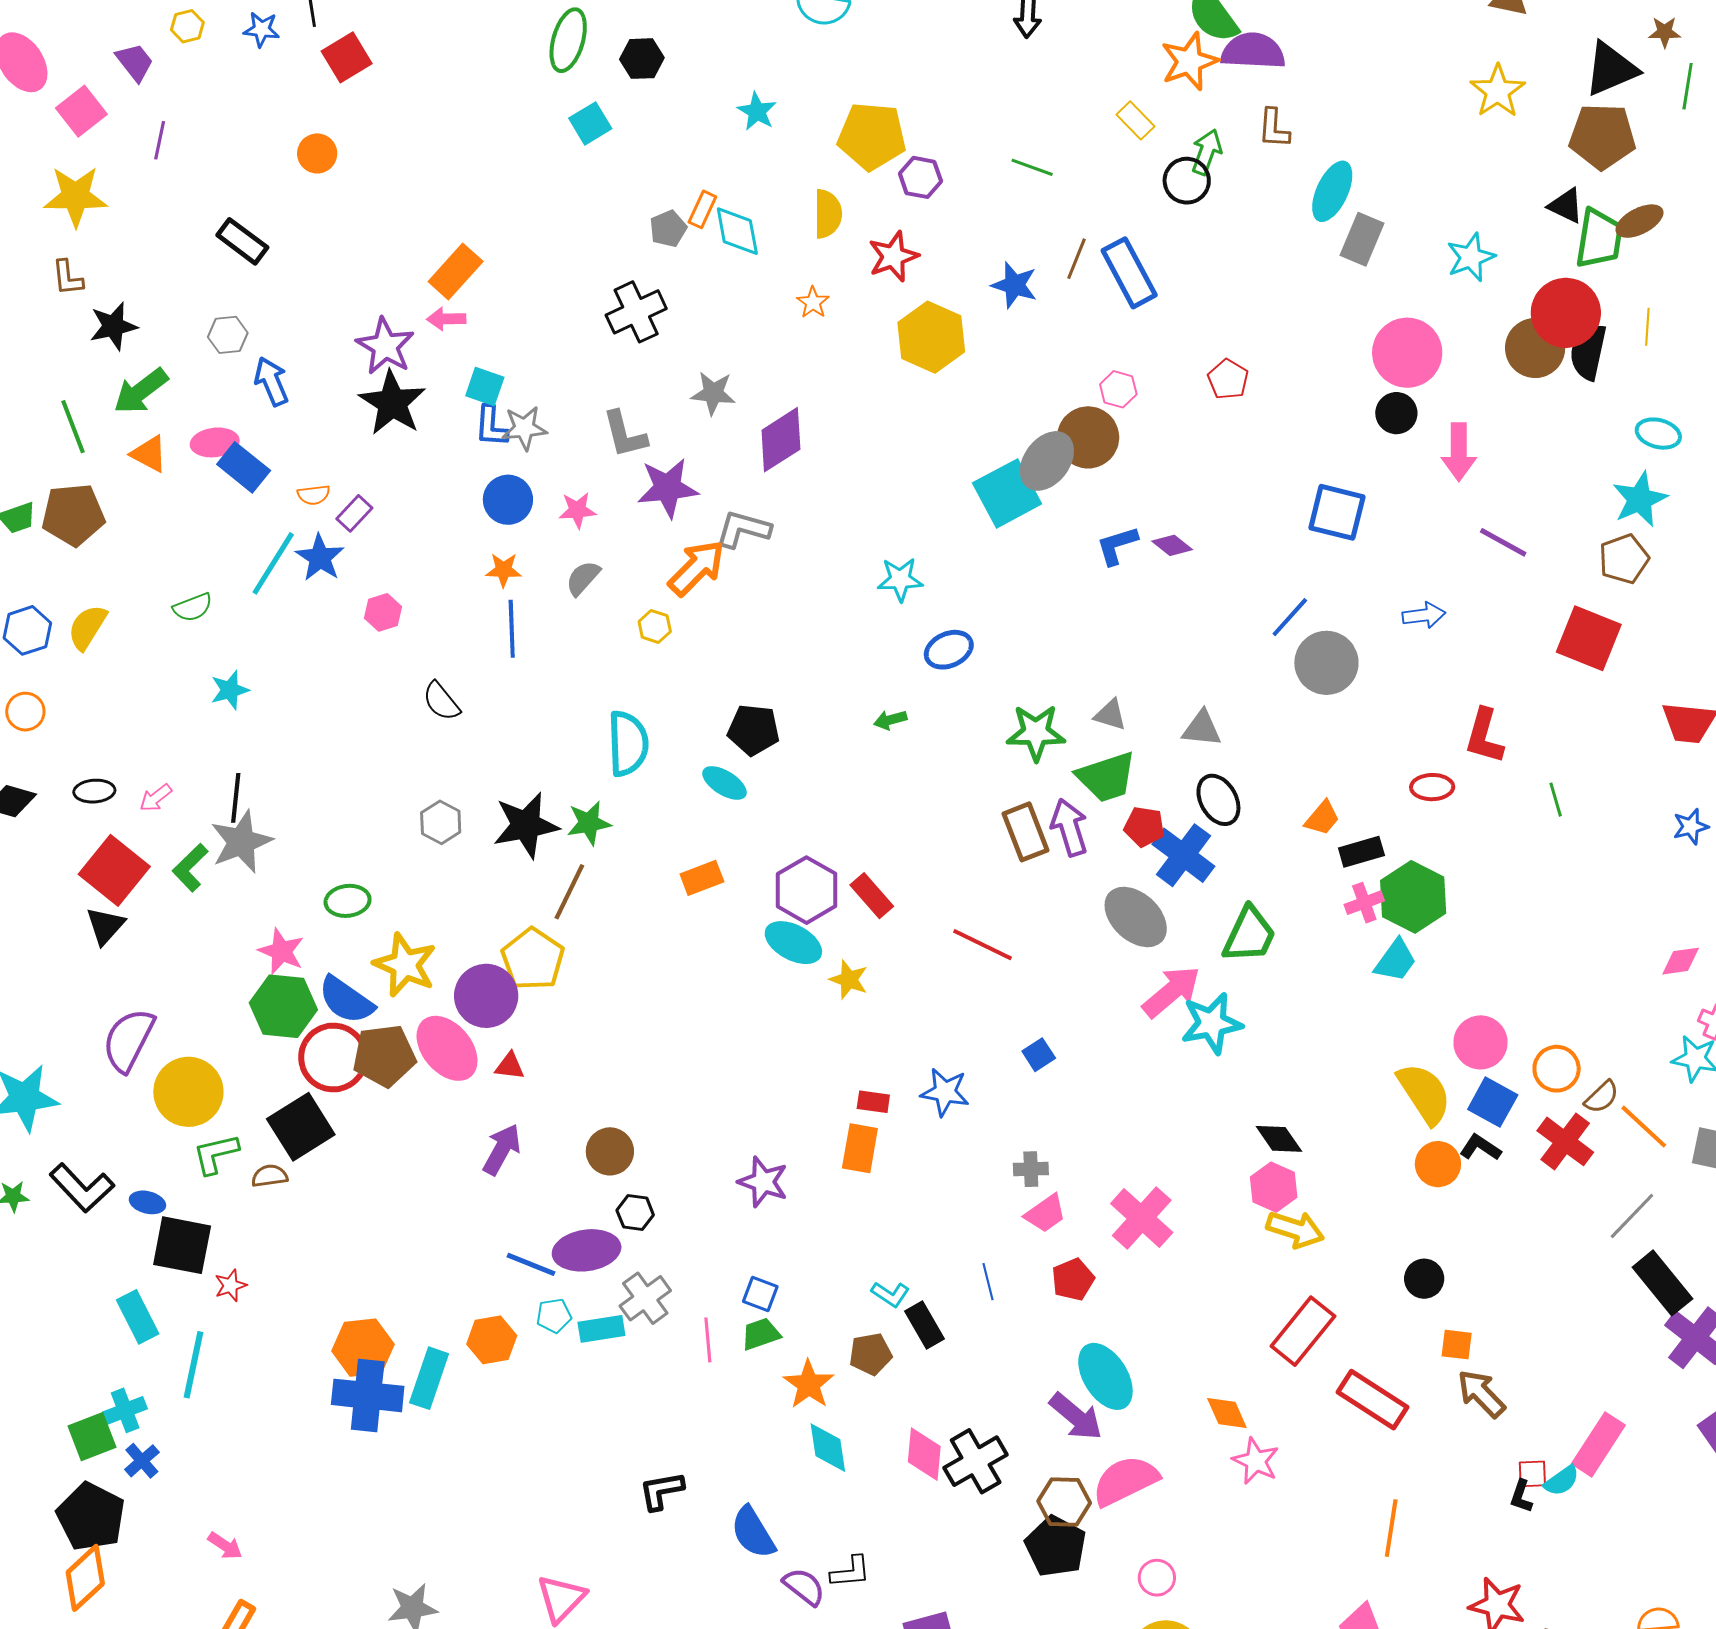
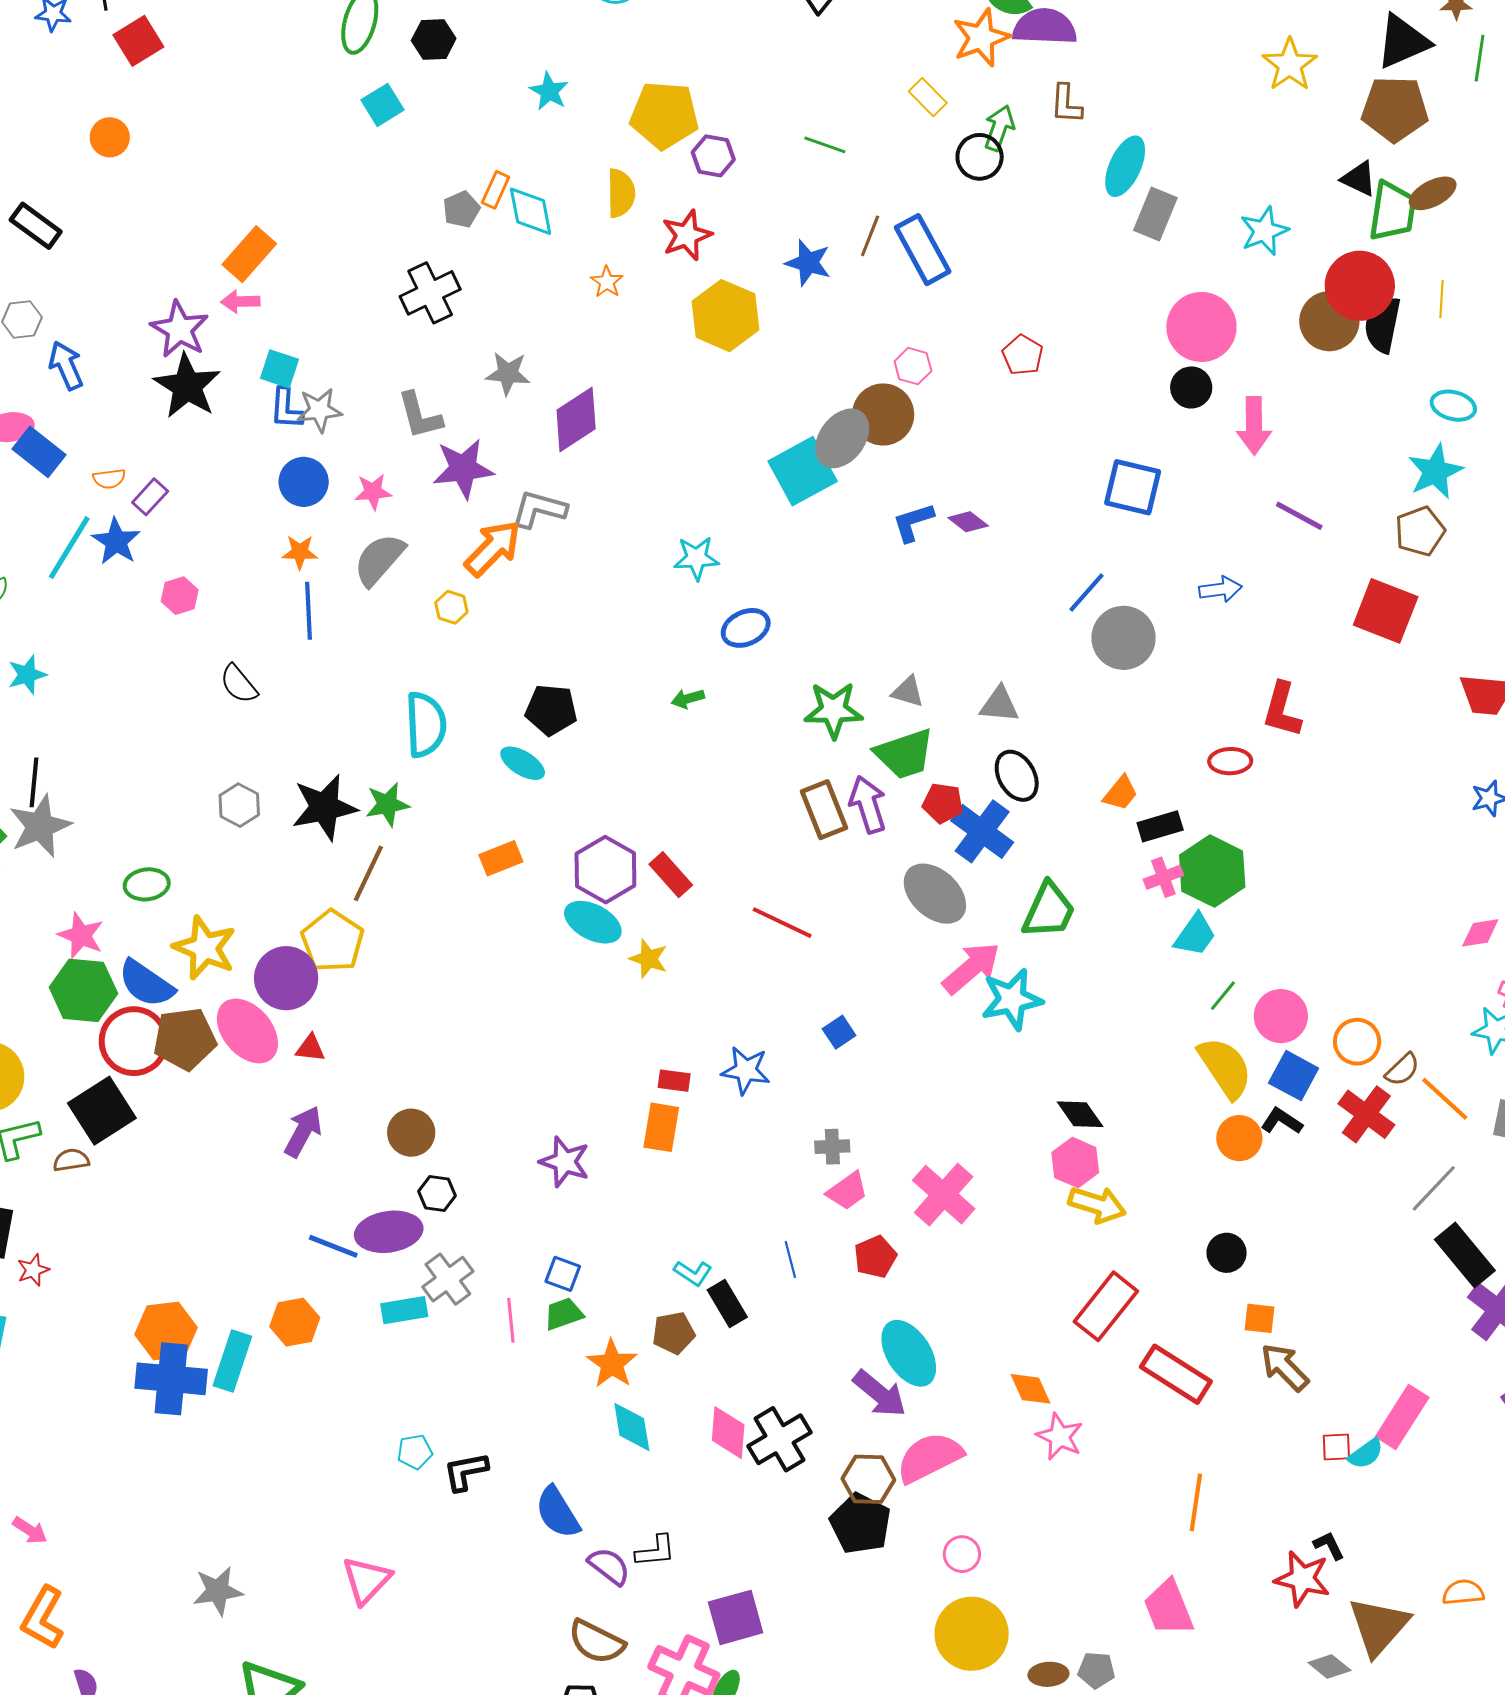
gray semicircle: (583, 578) -> (379, 560), size x1.5
green line: (1556, 800) -> (1223, 996), moved, turned 56
cyan pentagon: (554, 1316) -> (415, 1452), moved
black L-shape: (1521, 1496) -> (1329, 1545), moved, turned 136

